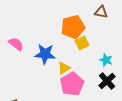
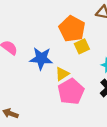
orange pentagon: (73, 27) -> (72, 29), turned -30

